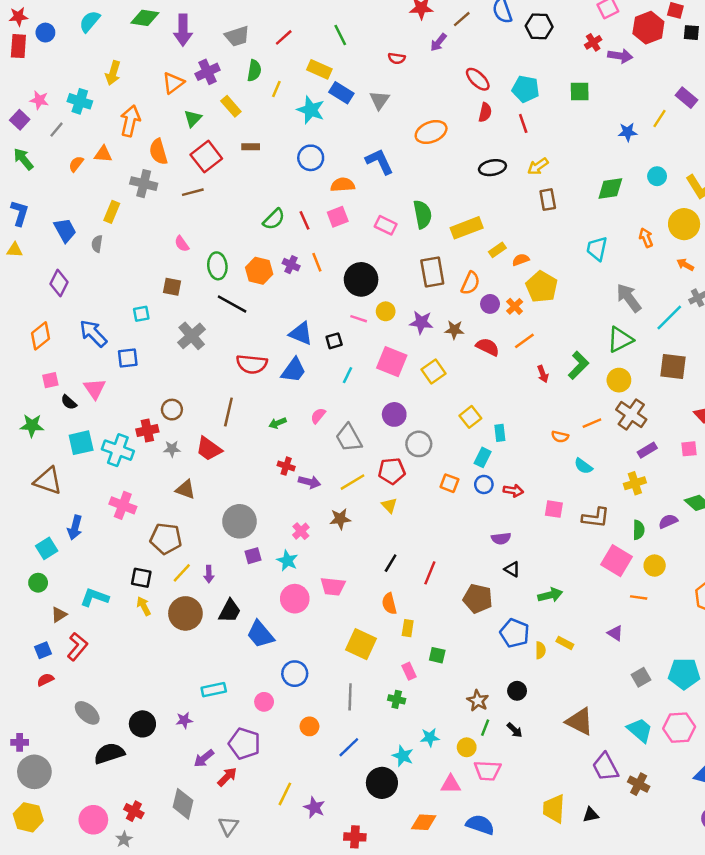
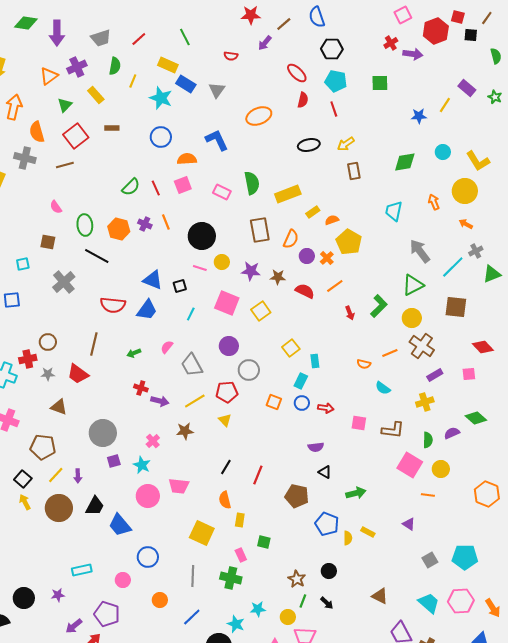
black hexagon: (539, 26) -> (332, 49), moved
black square: (141, 578) -> (23, 479), turned 30
green cross: (397, 699) -> (231, 578), size x1.5
brown triangle: (580, 721) -> (380, 596), size x0.7

